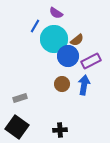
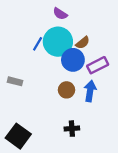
blue line: (35, 26) -> (38, 44), moved
gray rectangle: (20, 98) -> (15, 81), moved, turned 32
black cross: (60, 130) -> (72, 129), moved

